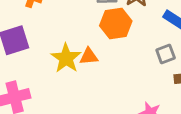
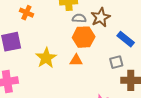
orange triangle: (89, 56) -> (76, 60), moved

